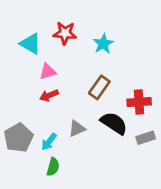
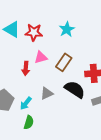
red star: (65, 33) -> (34, 32), moved
pink triangle: (48, 72) -> (41, 57), moved
red arrow: (49, 95) -> (26, 68), turned -64

